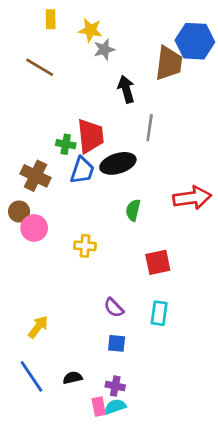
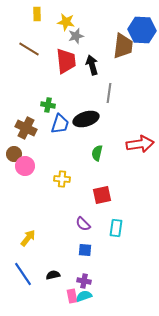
red trapezoid: (90, 136) -> (66, 61), moved
red square: (158, 262) -> (102, 195), moved

